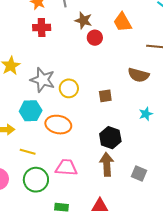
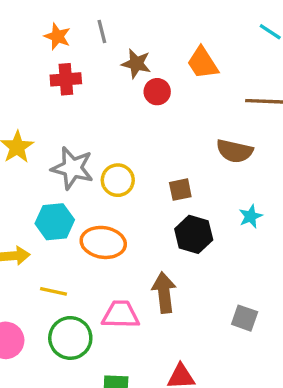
black hexagon: (110, 138) -> (194, 234), moved
brown arrow: (107, 164) -> (164, 293), moved

